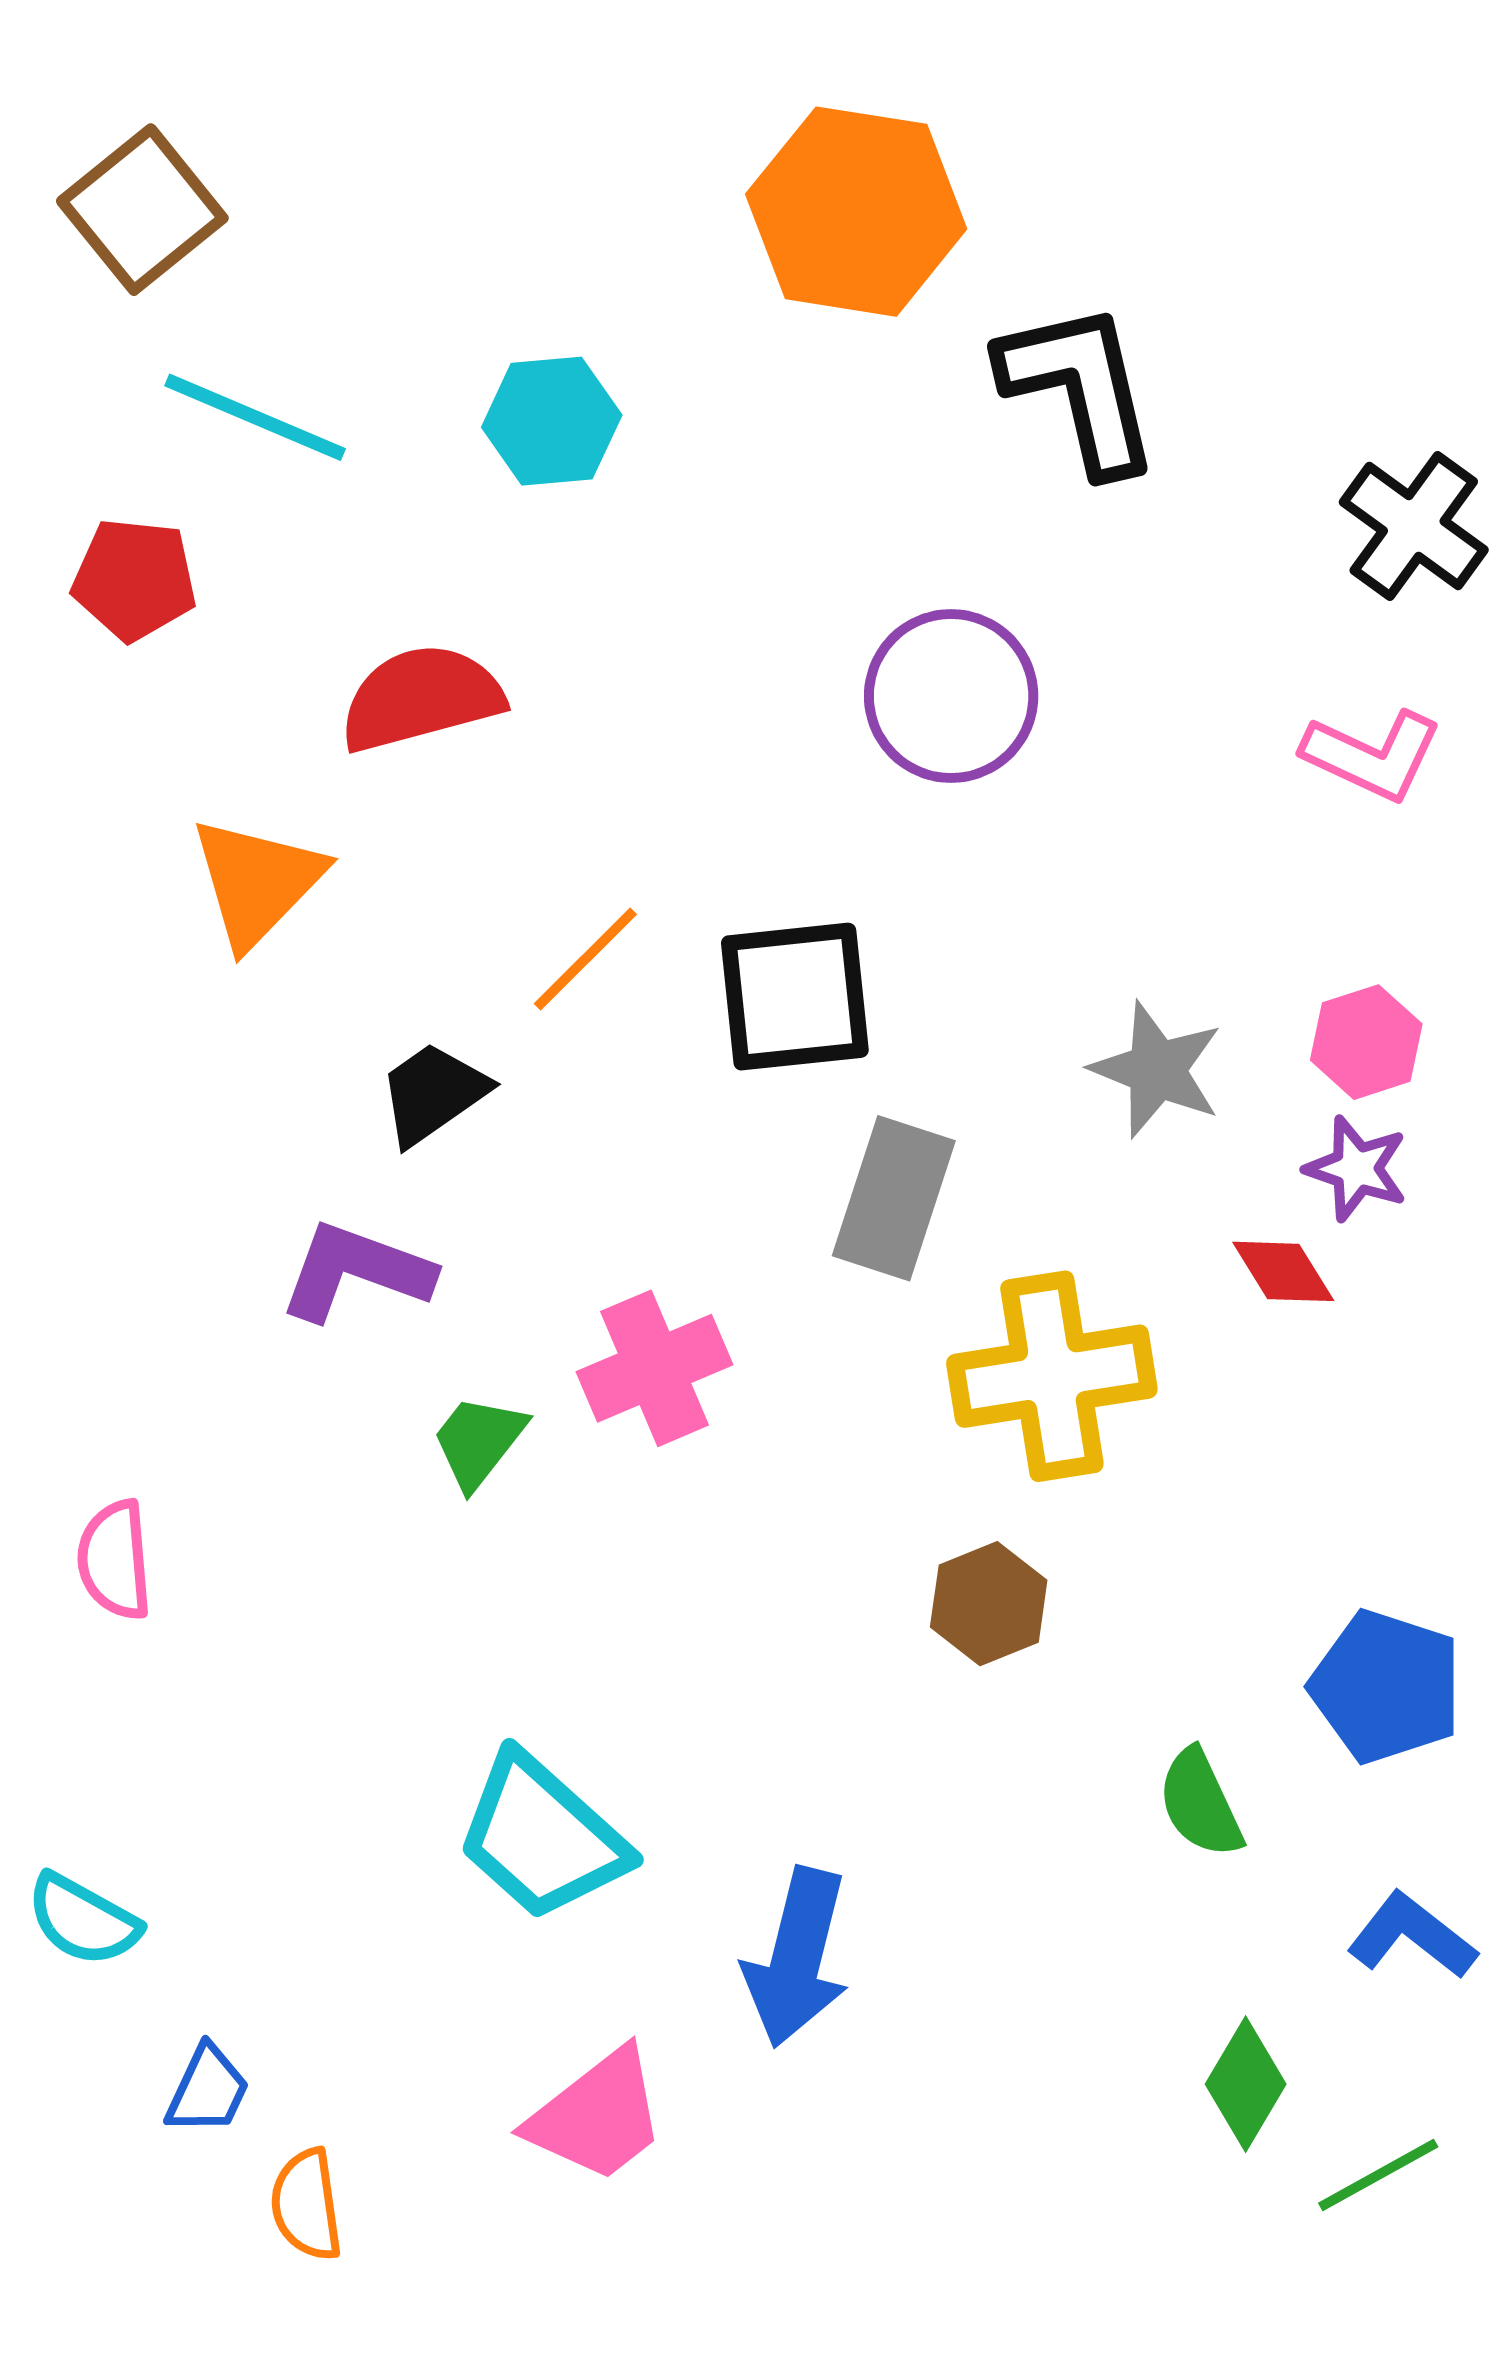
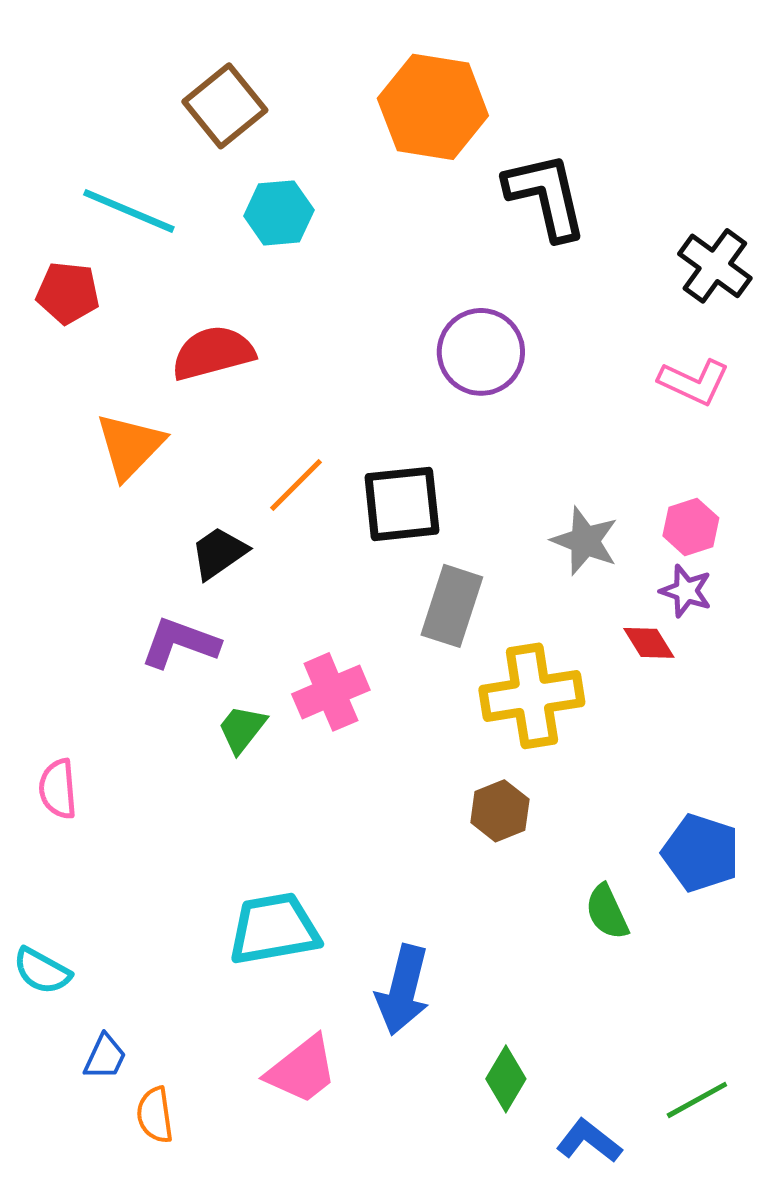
brown square: (142, 210) -> (225, 106), moved
cyan trapezoid: (542, 1837) -> (274, 929), turned 128
blue L-shape: (1412, 1936) -> (589, 1141), moved
green diamond: (1246, 2084) -> (506, 1079), moved

